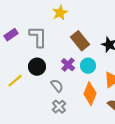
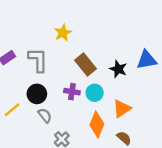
purple cross: (68, 65) -> (72, 92), turned -32
gray semicircle: (57, 86) -> (45, 115), moved

